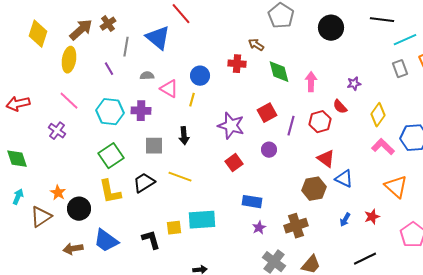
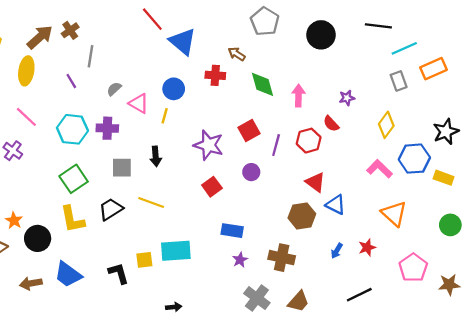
blue triangle: (158, 38) -> (183, 42), moved
gray semicircle: (147, 76) -> (114, 89), turned -40
yellow diamond: (378, 115) -> (386, 125), moved
brown cross: (296, 226) -> (282, 258), turned 30

